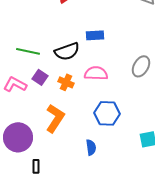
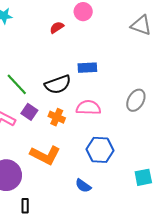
green line: (28, 51) -> (17, 84), turned 35
orange L-shape: (55, 118) -> (45, 155), turned 84
blue semicircle: (91, 147) -> (83, 186), turned 133

